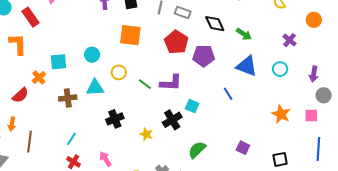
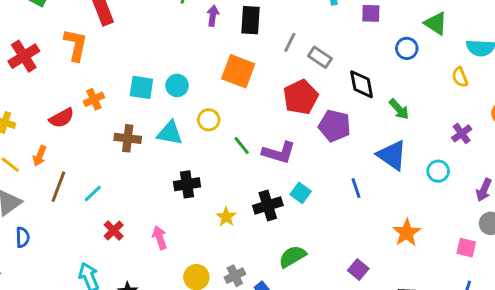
cyan square: (59, 62) -> (141, 87), moved
orange star: (281, 114) -> (407, 233), moved
cyan line: (71, 139) -> (93, 193), moved

